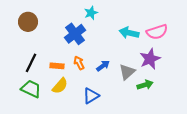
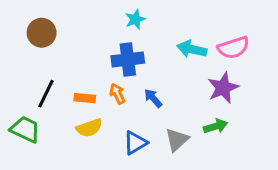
blue cross: (75, 34) -> (128, 59), moved, turned 30
blue arrow: (103, 66) -> (153, 98), turned -96
gray triangle: (127, 72) -> (177, 140), moved
yellow semicircle: (60, 86) -> (89, 128), turned 30
green trapezoid: (31, 89) -> (25, 129), moved

